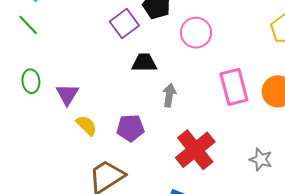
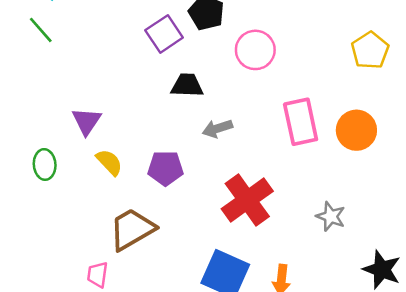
green ellipse: (31, 81) -> (45, 165), moved
gray arrow: (169, 95) -> (217, 128), turned -120

